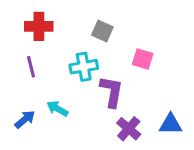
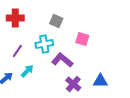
purple line: (31, 67) -> (17, 51), moved, turned 48
purple L-shape: (112, 92) -> (62, 60), turned -60
cyan arrow: (57, 109) -> (27, 71), turned 104

